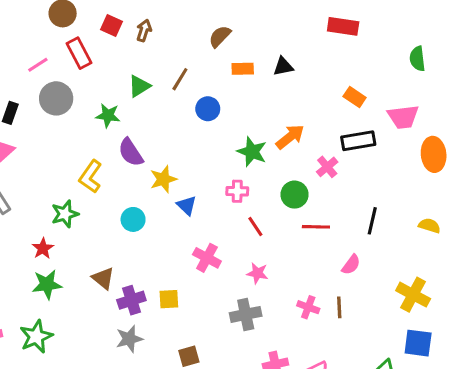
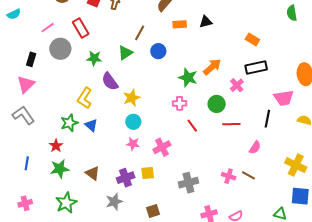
red rectangle: (79, 53) -> (81, 28), moved
green triangle: (139, 86) -> (125, 53), moved
pink trapezoid: (403, 117) -> (284, 98), moved
blue triangle: (187, 205) -> (91, 125), moved
cyan circle: (133, 219) -> (133, 122), moved
pink cross: (207, 258) -> (162, 147), turned 36
pink star: (257, 273) -> (133, 144), moved
brown triangle: (103, 278) -> (93, 173), moved
yellow square: (169, 299) -> (148, 173), moved
purple cross: (131, 300) -> (126, 178), moved
brown line: (339, 307) -> (249, 175), turned -56
green star: (36, 337) -> (66, 203), moved

